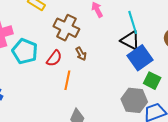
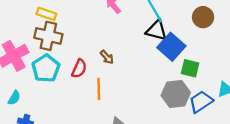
brown cross: (66, 28) -> (48, 36), moved
cyan pentagon: (25, 51) -> (46, 68), turned 30

